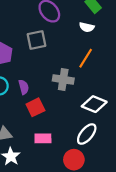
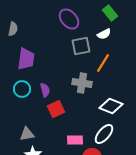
white semicircle: (87, 27) -> (104, 34), turned -40
gray square: (36, 40) -> (81, 46), moved
pink rectangle: (43, 138) -> (75, 140), moved

